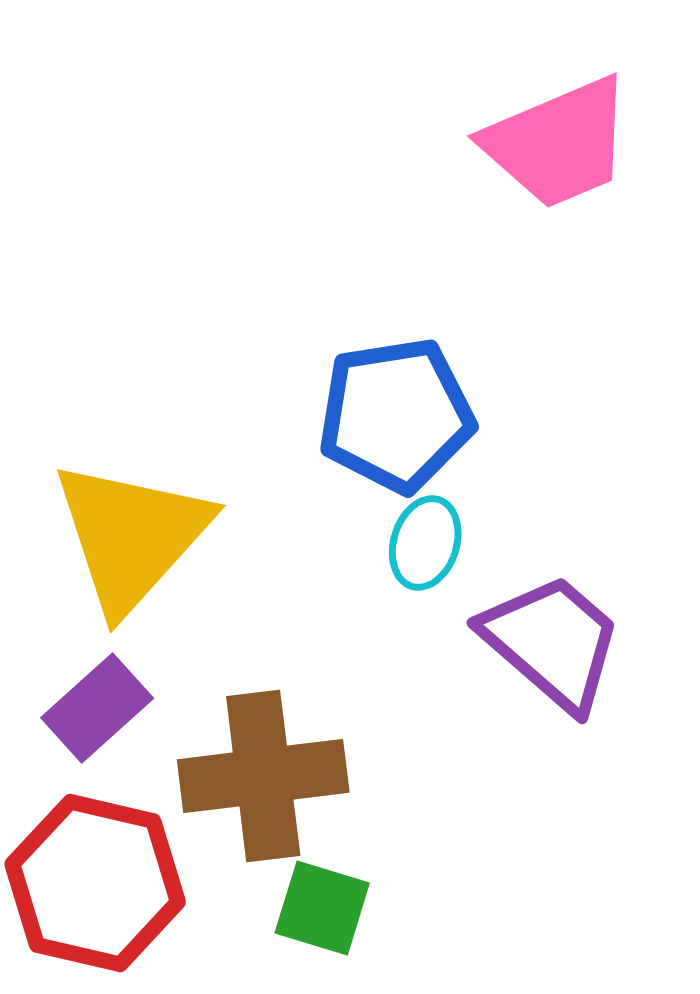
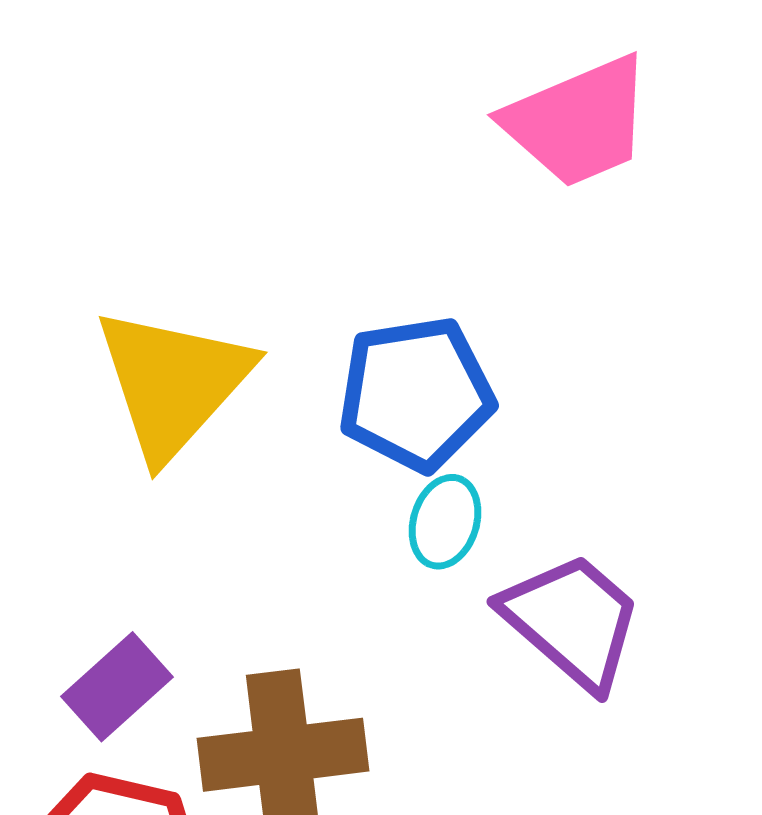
yellow triangle: (131, 536) -> (173, 383), moved

